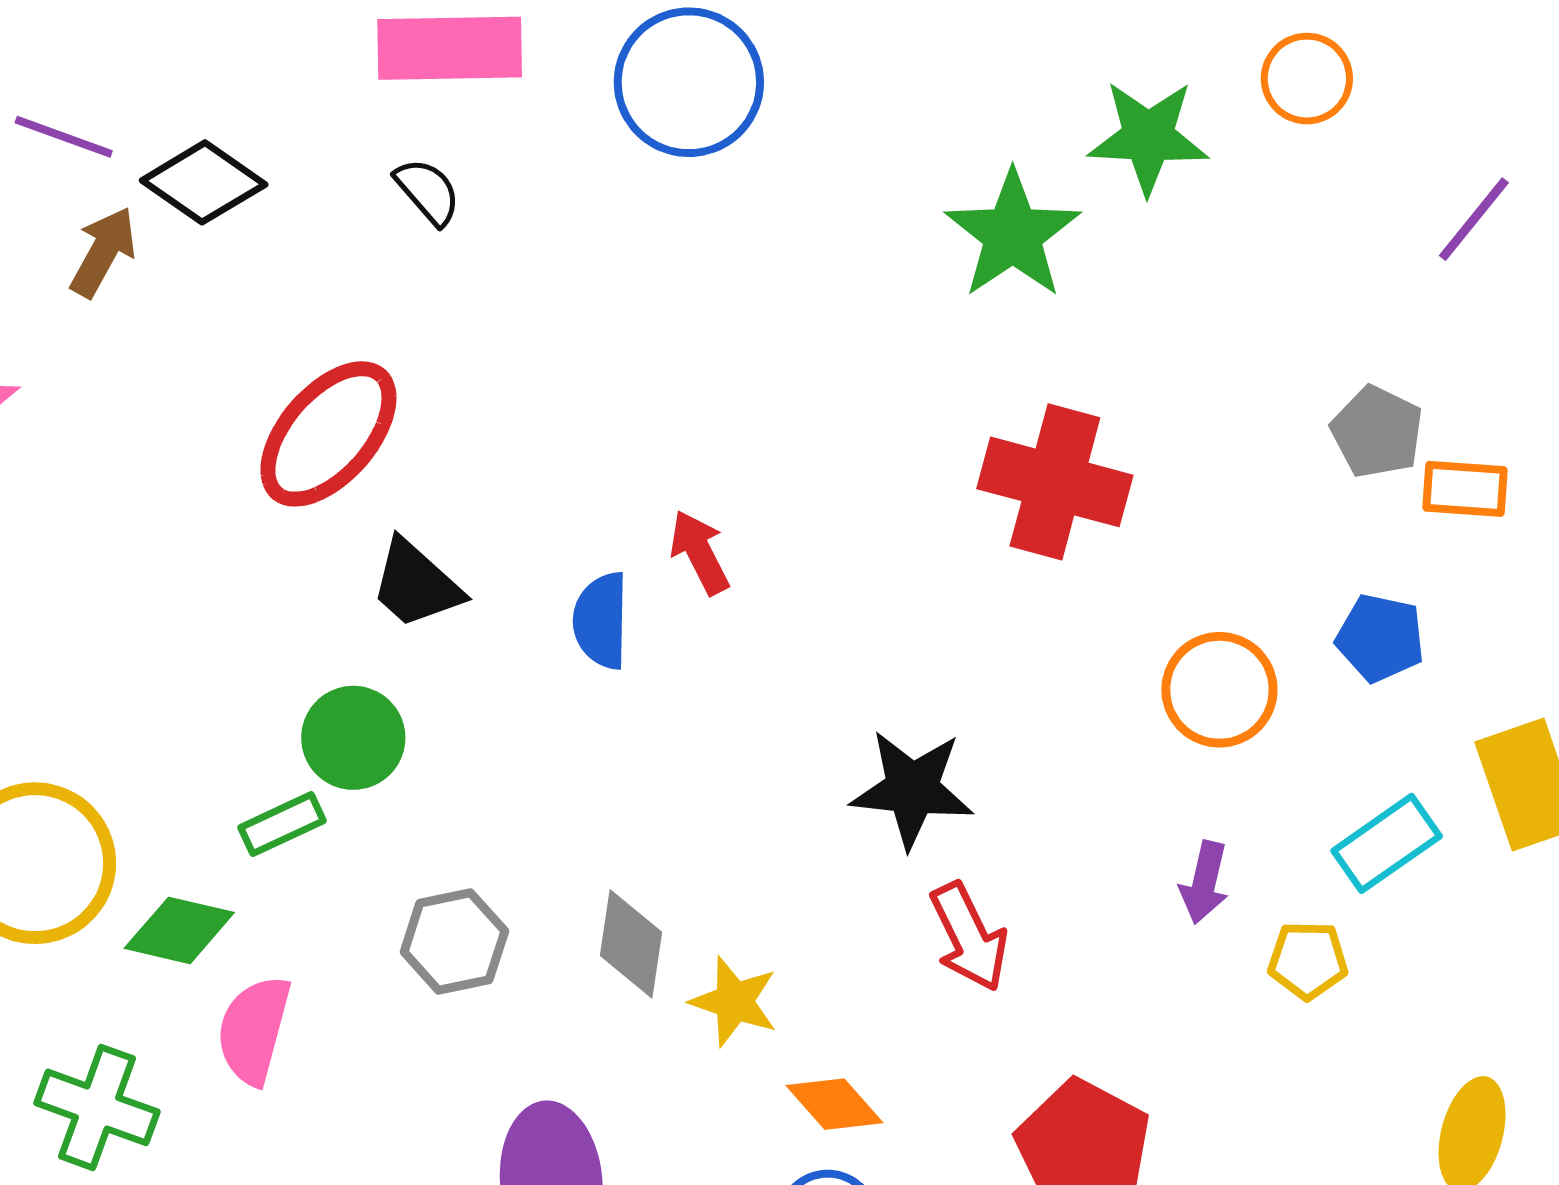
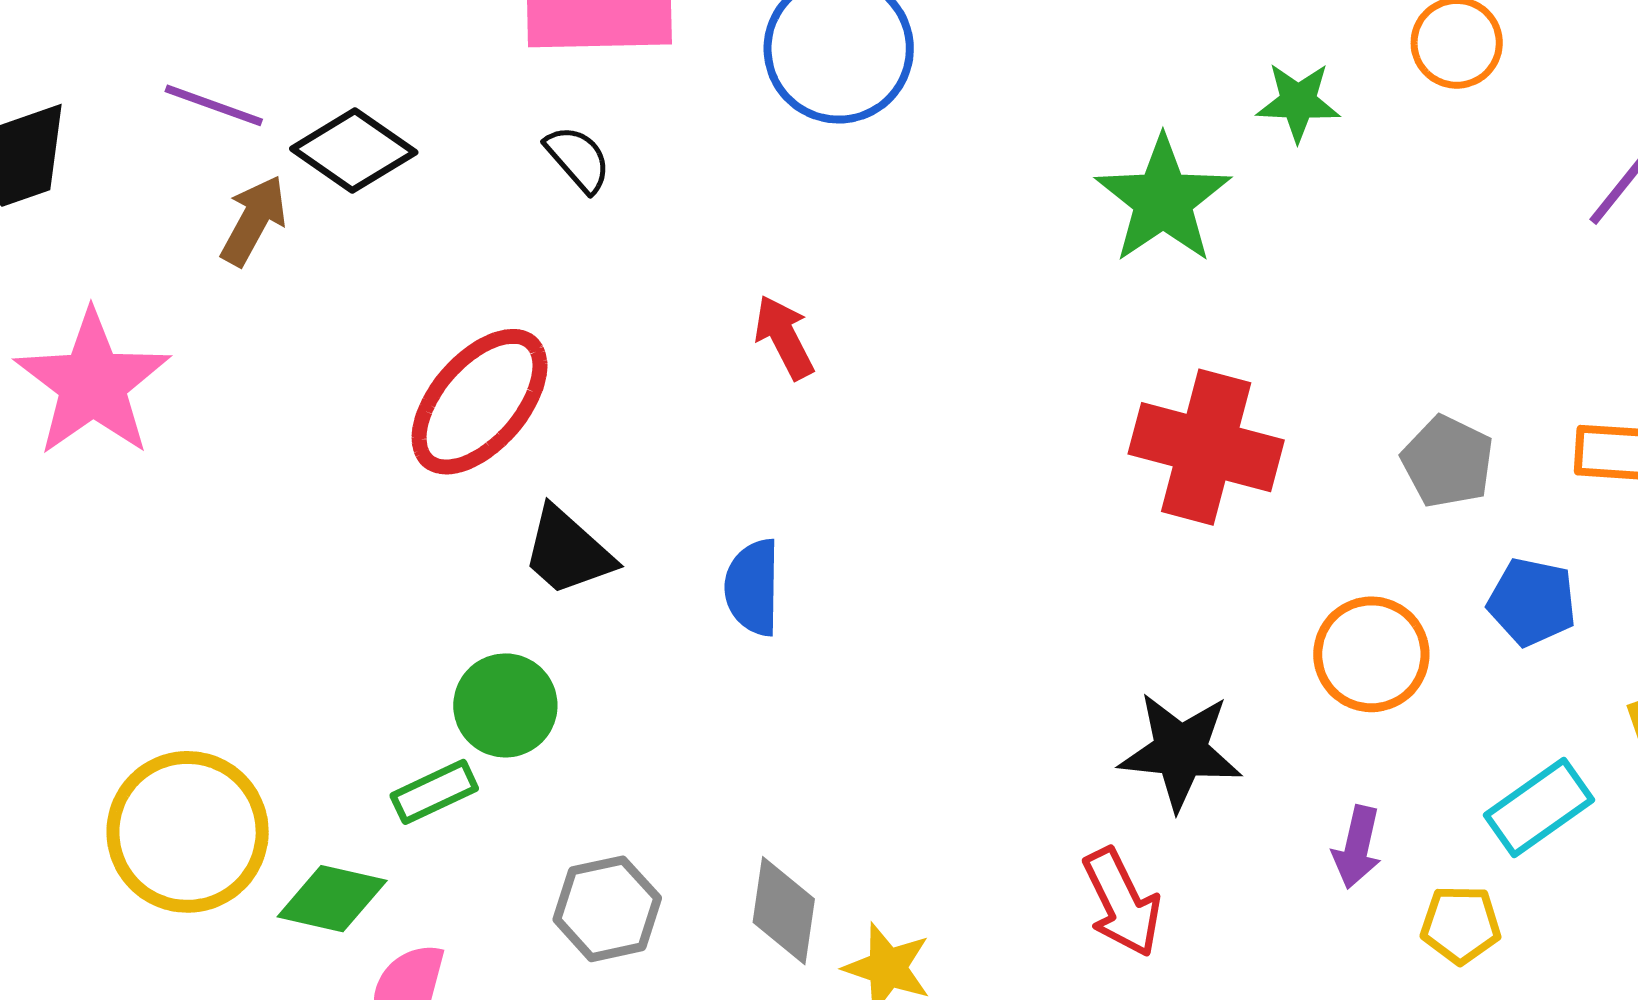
green star: (1148, 137) -> (1298, 102), size x0.7
gray pentagon: (1377, 432) -> (1448, 462), moved
red arrow: (700, 552) -> (784, 337), moved
black star: (912, 789) -> (1180, 751), moved

